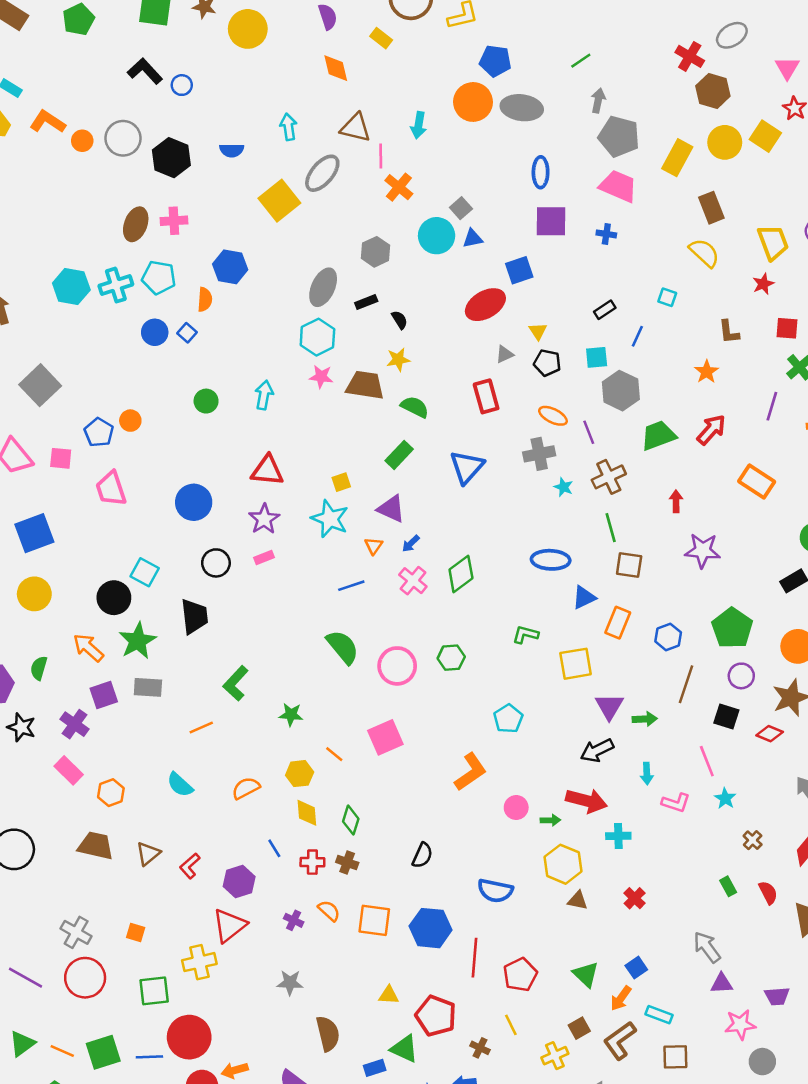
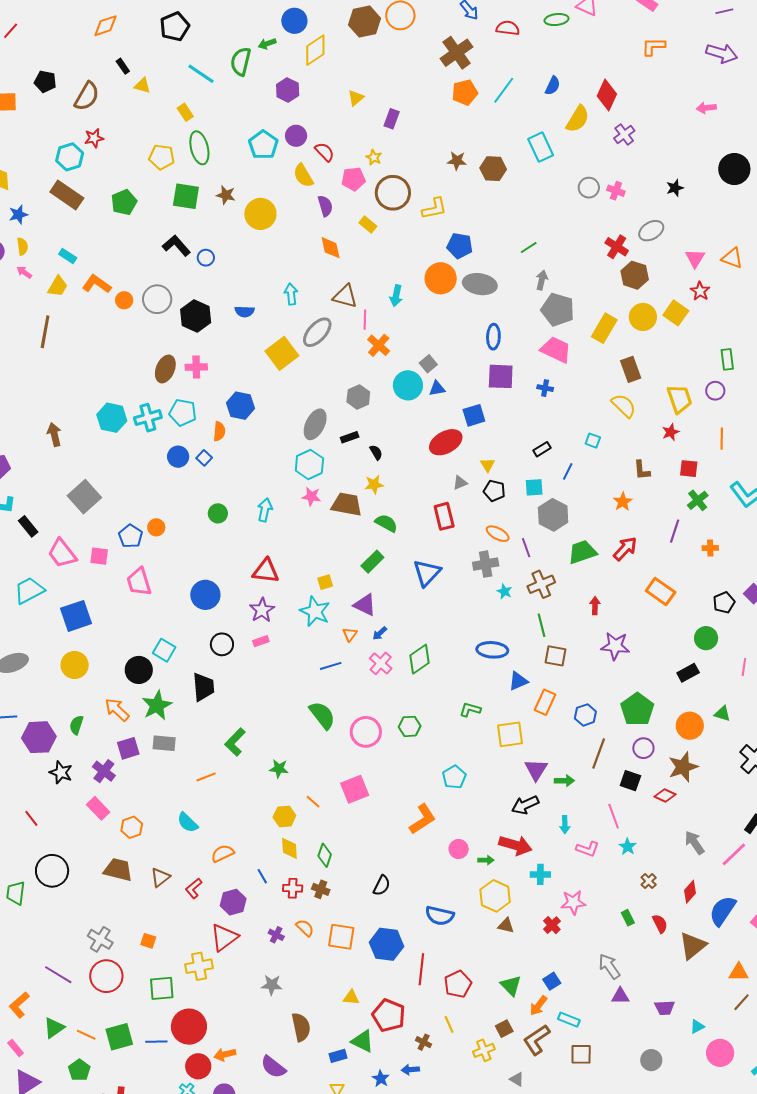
orange semicircle: (246, 788) -> (223, 853), moved
pink star: (740, 1024) -> (573, 902), moved

